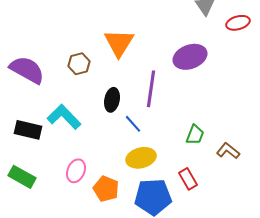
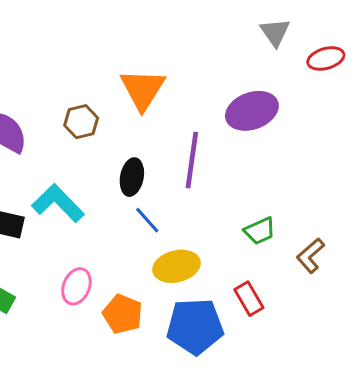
blue line: (133, 124) -> (147, 220), moved
green trapezoid: (195, 135) -> (260, 231), turned 45
brown L-shape: (228, 151) -> (310, 256), turned -80

